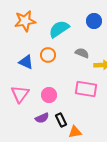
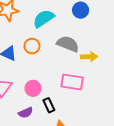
gray semicircle: (82, 53) -> (68, 44), size x1.5
black rectangle: (61, 120) -> (49, 105), moved

